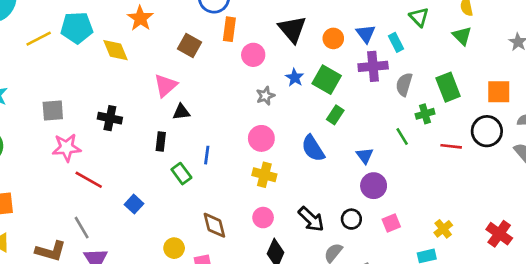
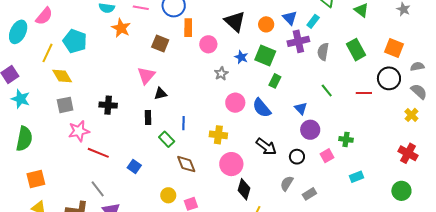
cyan pentagon: (77, 28) -> (75, 41), turned 30
yellow line: (39, 39) -> (48, 53), turned -30
cyan rectangle: (396, 42) -> (313, 21), turned 72
yellow diamond: (116, 50) -> (62, 76), moved
orange square: (499, 92) -> (394, 48), turned 30
green cross: (425, 114) -> (346, 139), moved, turned 32
pink circle: (261, 138) -> (235, 103), moved
yellow cross: (264, 175) -> (218, 135), moved
pink circle: (263, 218) -> (231, 164), size x1.5
black arrow: (311, 219) -> (266, 147), moved
brown diamond: (214, 225) -> (186, 164), moved
yellow cross: (443, 229) -> (411, 115), moved

